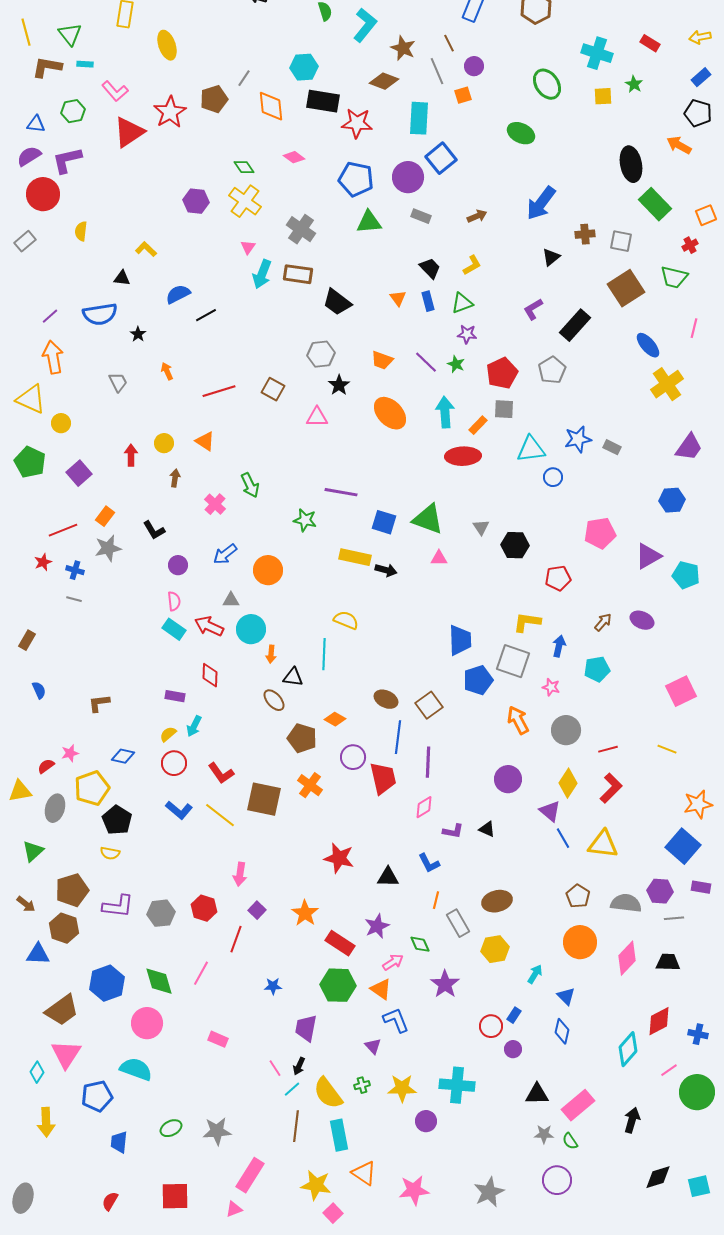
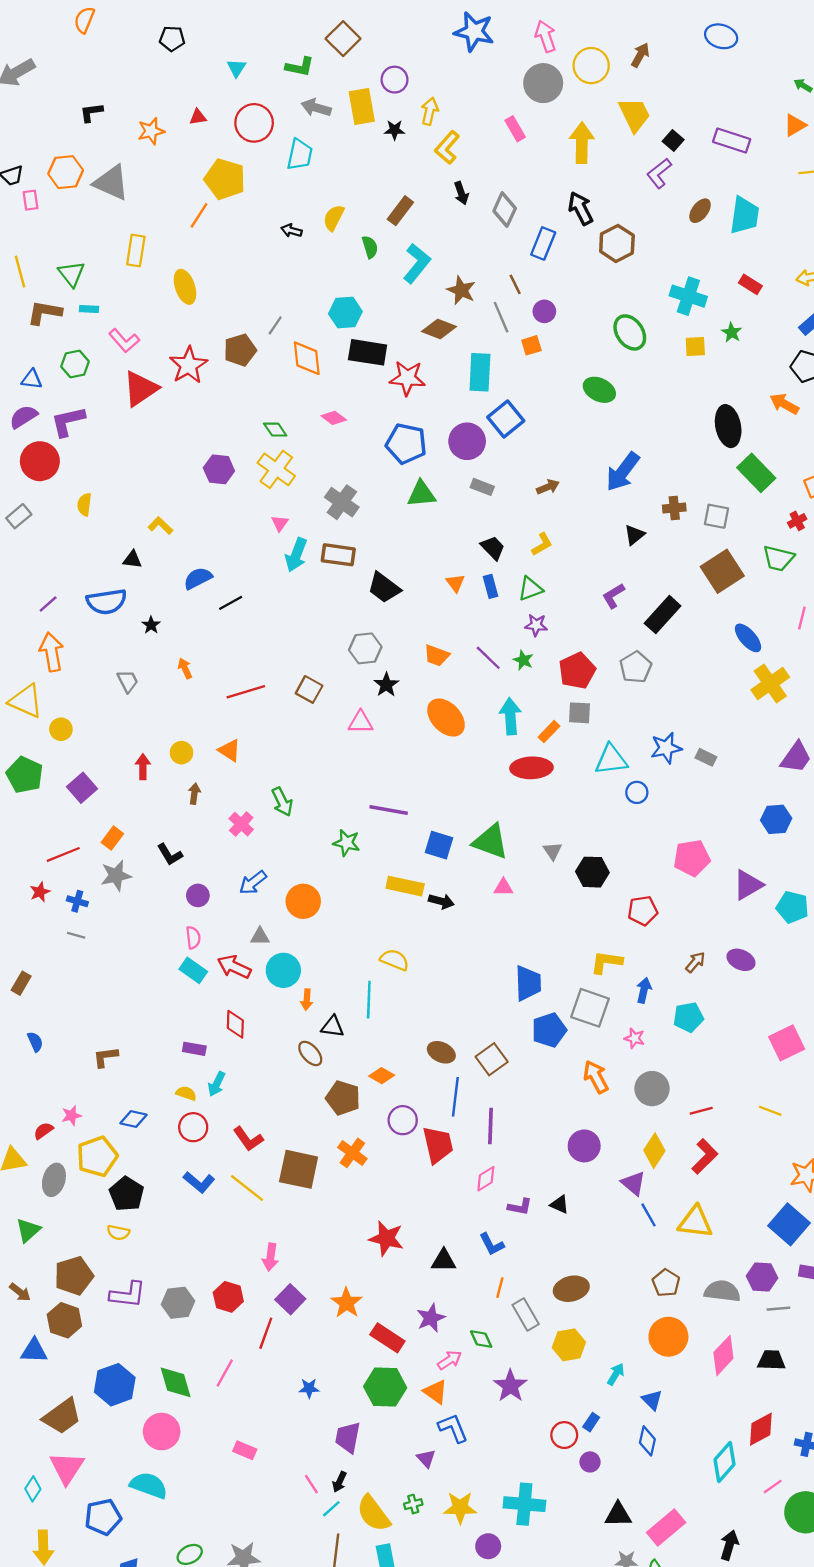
yellow semicircle: (168, 734) -> (186, 1093), turned 60
purple square: (257, 910) -> (290, 1299), size x1.4

